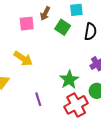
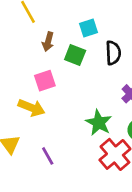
pink square: (27, 24) -> (45, 81), moved
purple line: (38, 99) -> (48, 156), moved

